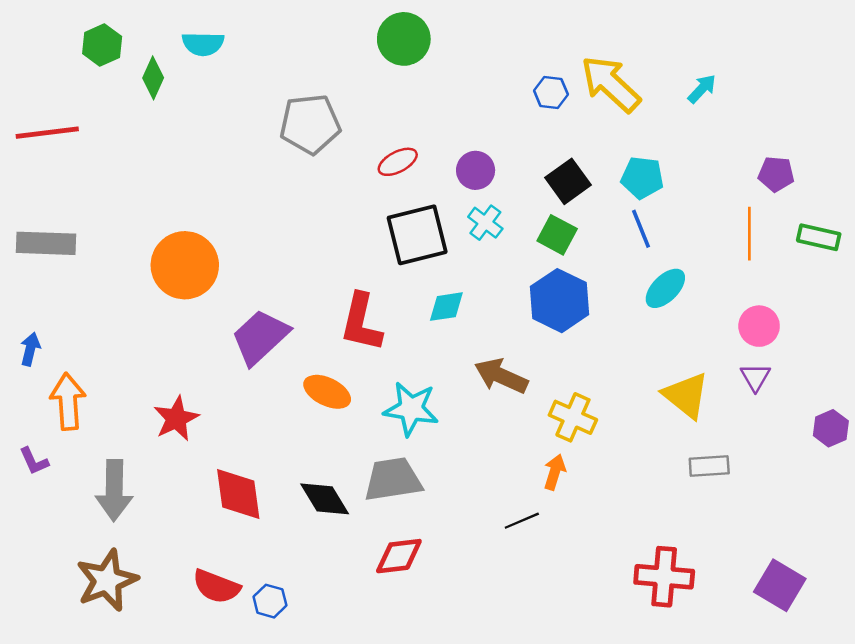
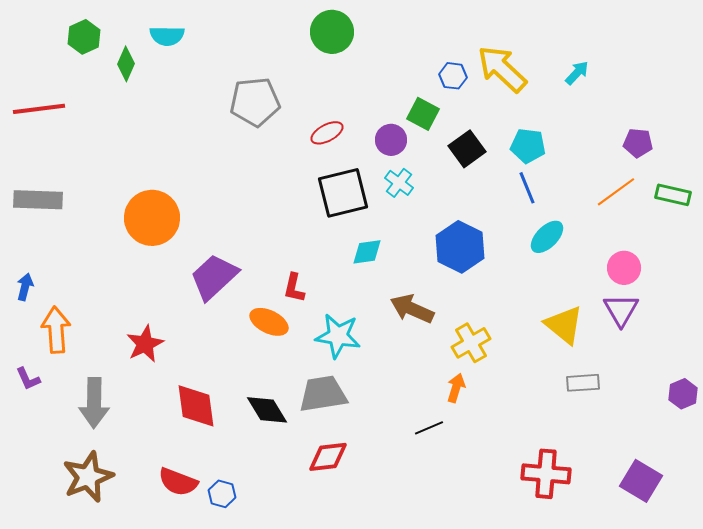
orange line: (749, 234) -> (616, 192), turned 54
green square: (557, 235) -> (423, 114), moved
red L-shape: (361, 322) -> (294, 288), moved, size x0.6
purple triangle: (755, 377) -> (621, 310), size x1.4
yellow cross: (573, 417) -> (471, 343), turned 36
purple hexagon: (831, 428) -> (683, 394), moved

